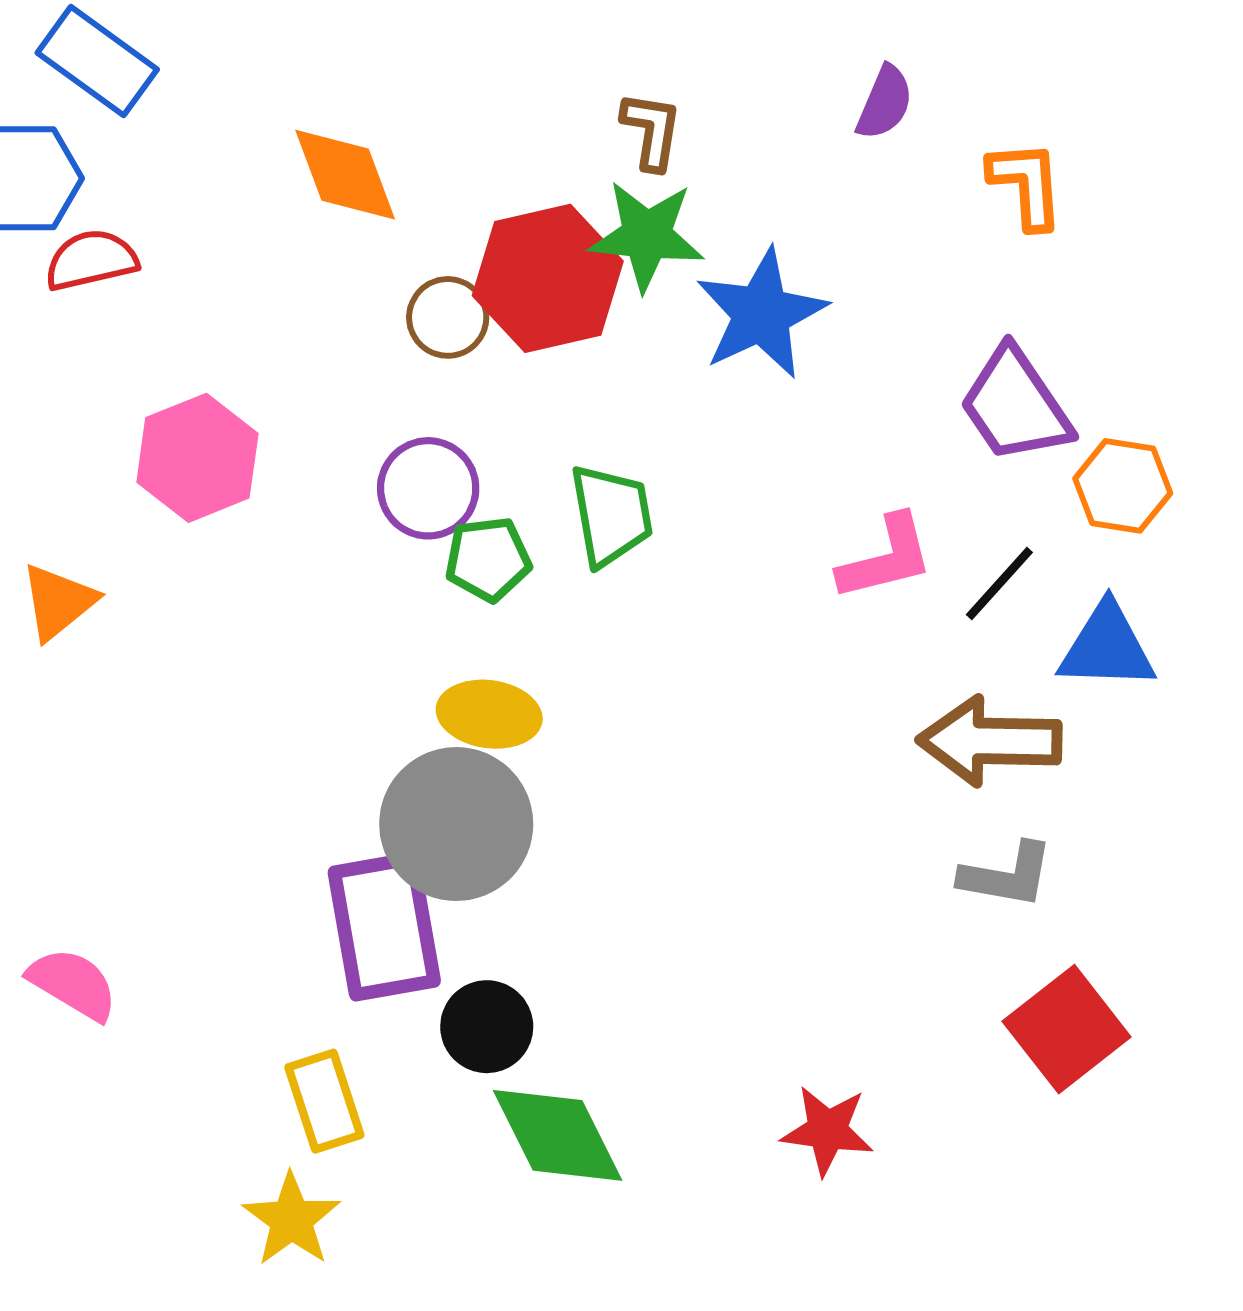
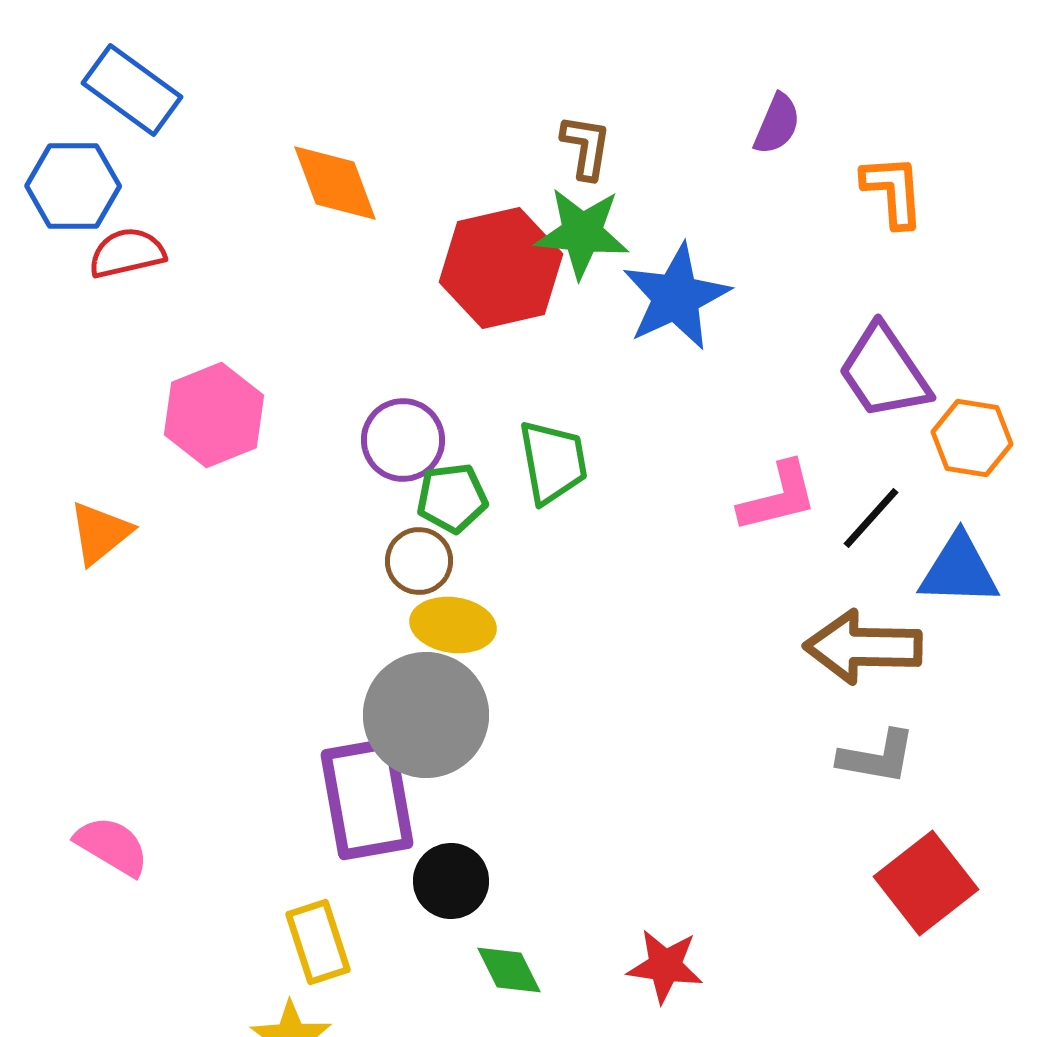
brown circle: (448, 317) -> (419, 561), moved
red star: (827, 1130) -> (665, 966), moved
green diamond: (558, 1135) -> (509, 970), size x0.6

